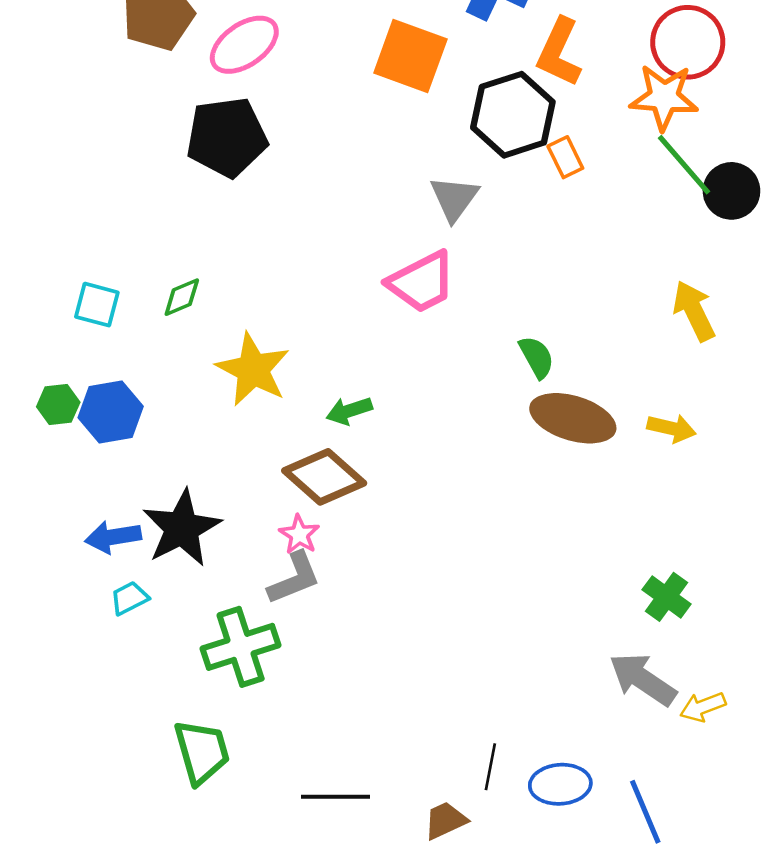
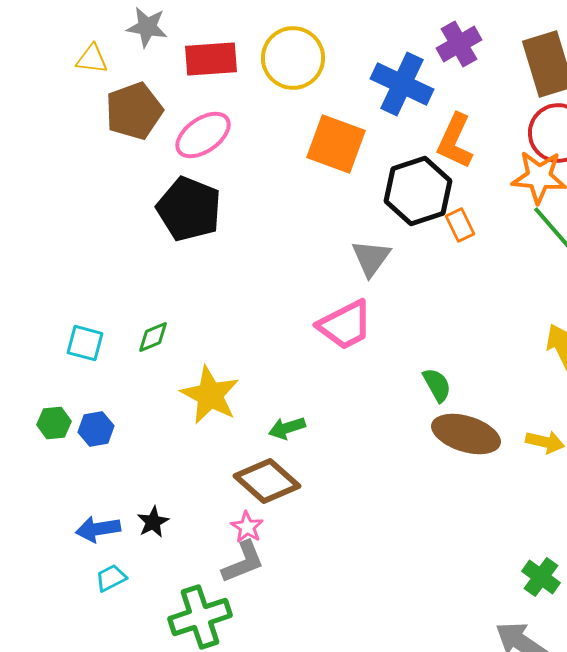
black pentagon: (227, 137) -> (189, 209), turned 30
blue hexagon: (111, 412) -> (96, 429), size x0.7
black star: (182, 528) -> (153, 522), size x0.5

